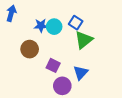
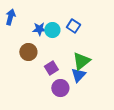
green triangle: (84, 40) -> (81, 61), moved
purple square: (53, 65) -> (51, 68), turned 32

